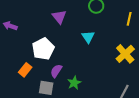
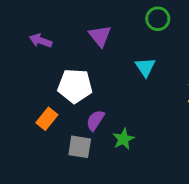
purple arrow: (10, 26) -> (41, 41), moved
white pentagon: (43, 49) -> (75, 86), turned 30

